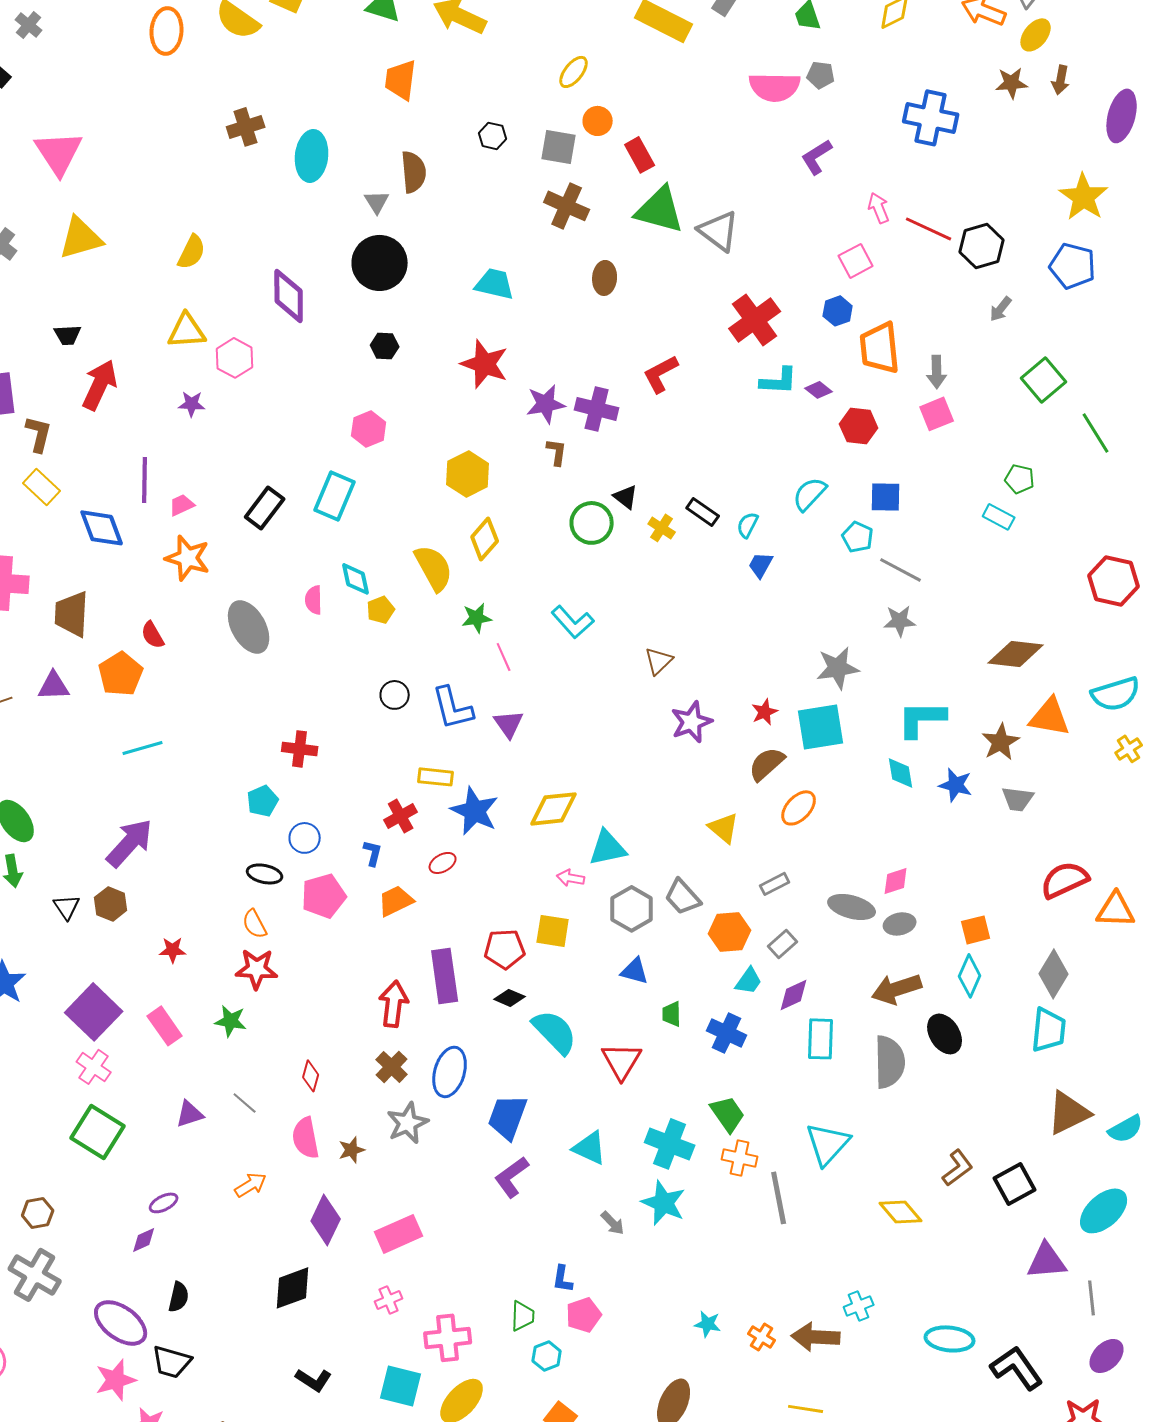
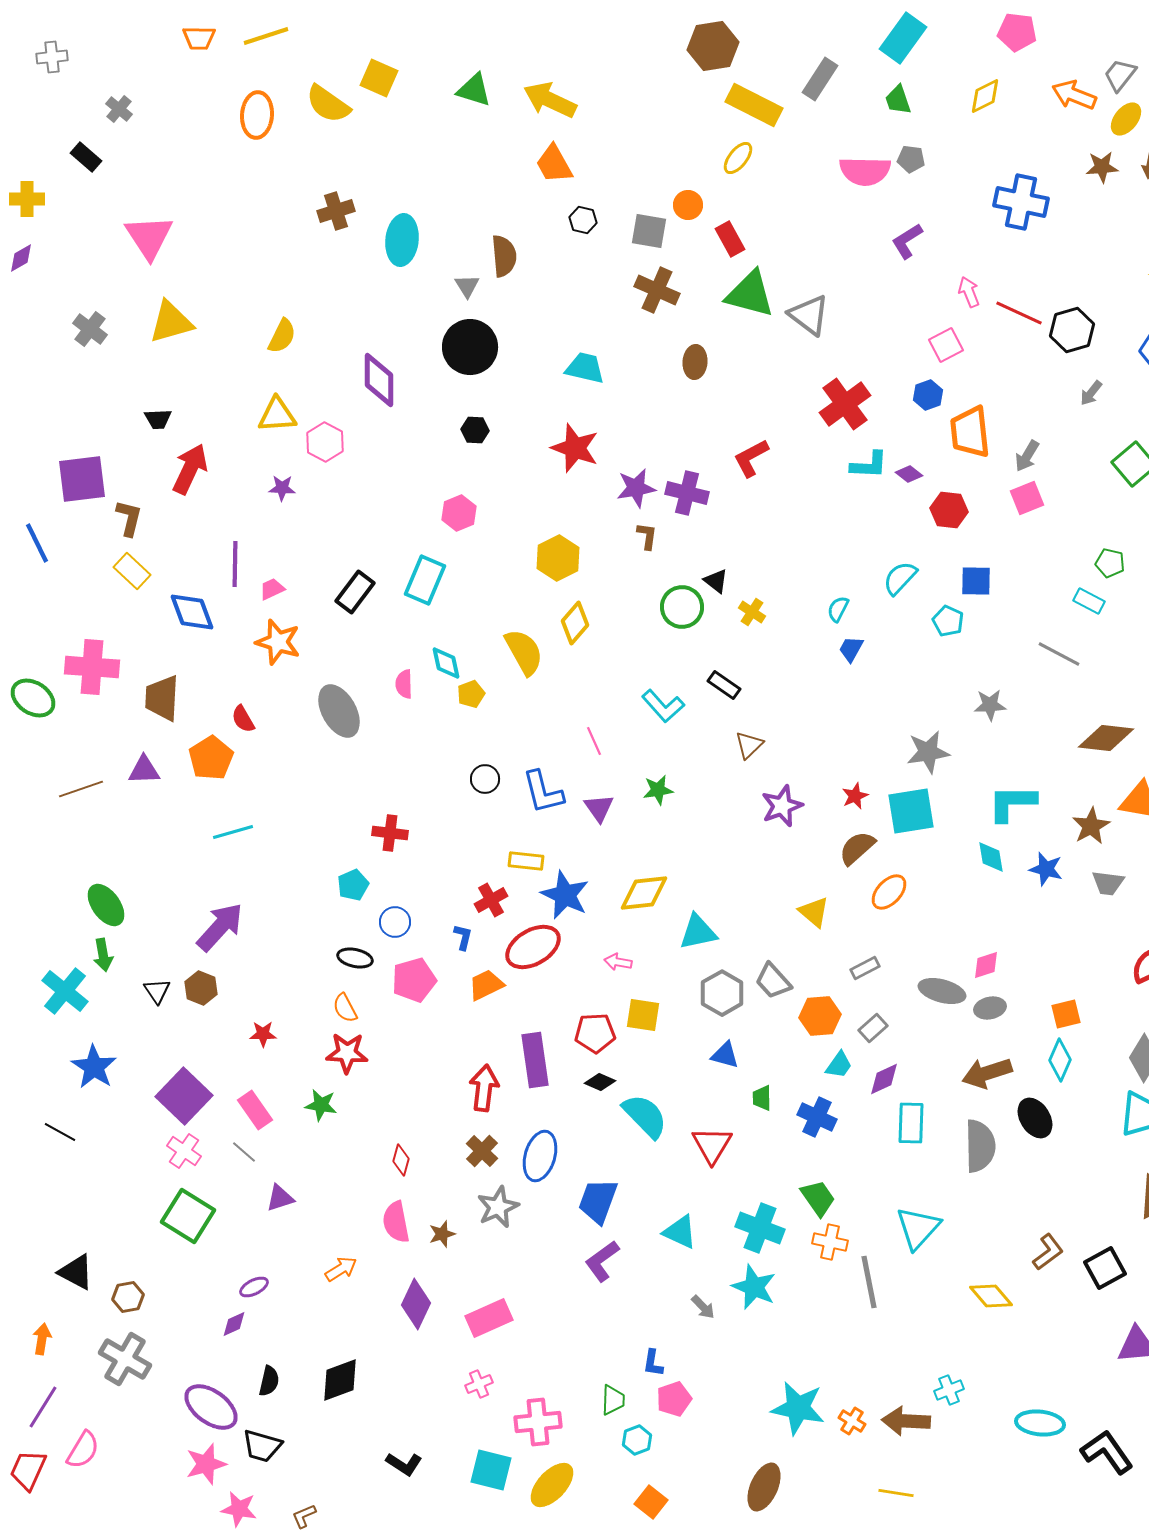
yellow ellipse: (574, 72) -> (738, 158), moved
orange trapezoid: (401, 80) -> (554, 164), moved, turned -36
gray arrow: (937, 372) -> (1027, 456), turned 32
black rectangle: (703, 512) -> (724, 685), moved
gray line: (901, 570) -> (1059, 654), moved
green star: (477, 618) -> (658, 790), moved
red ellipse: (443, 863) -> (533, 947), size x2.0
pink arrow: (571, 878) -> (618, 962), moved
gray line: (245, 1103) -> (244, 1152), moved
black diamond: (293, 1288) -> (340, 1380), moved
cyan star: (708, 1324) -> (798, 1408), size x2.0

